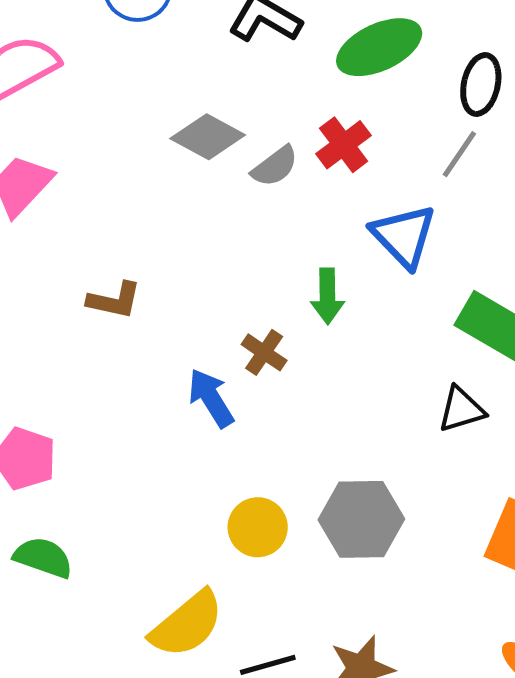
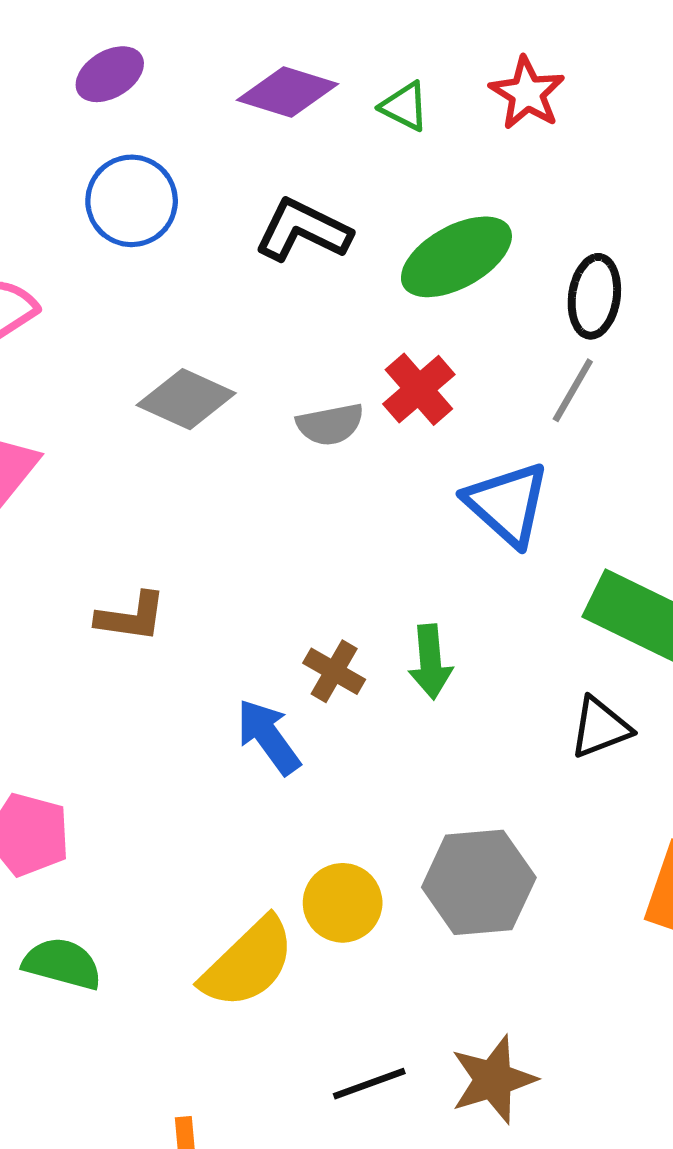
gray diamond: (208, 137) -> (186, 399), moved
gray semicircle: (275, 166) -> (330, 424), turned 30
green arrow: (328, 296) -> (430, 662), moved
yellow semicircle: (187, 624) -> (248, 963), moved

